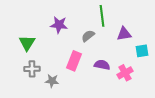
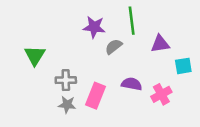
purple star: (59, 25) -> (94, 27), moved
pink rectangle: (74, 61) -> (95, 96), moved
gray cross: (32, 69) -> (66, 80), moved

